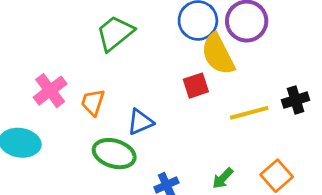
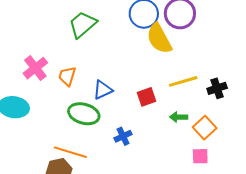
red square: (196, 86) -> (147, 97), moved
black cross: (296, 100) -> (217, 88), moved
green arrow: (223, 178) -> (178, 117), moved, turned 48

